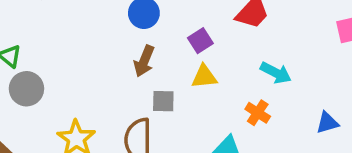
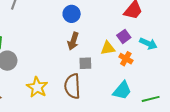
purple square: (200, 41) -> (124, 36), moved
orange cross: (258, 113) -> (126, 59), moved

